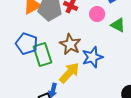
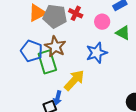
brown star: (70, 44) -> (55, 47), moved
blue star: (92, 57) -> (97, 53), moved

